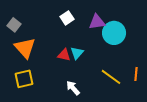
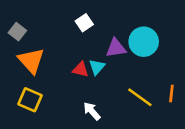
purple triangle: (97, 22) -> (116, 48), moved
yellow square: (24, 79) -> (30, 100), turned 36

